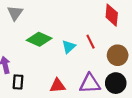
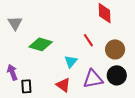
cyan triangle: (69, 47) -> (71, 61), moved
red triangle: (58, 86) -> (63, 85), turned 49

